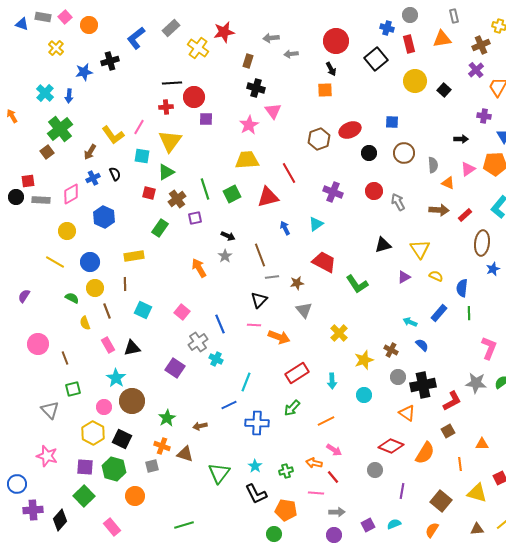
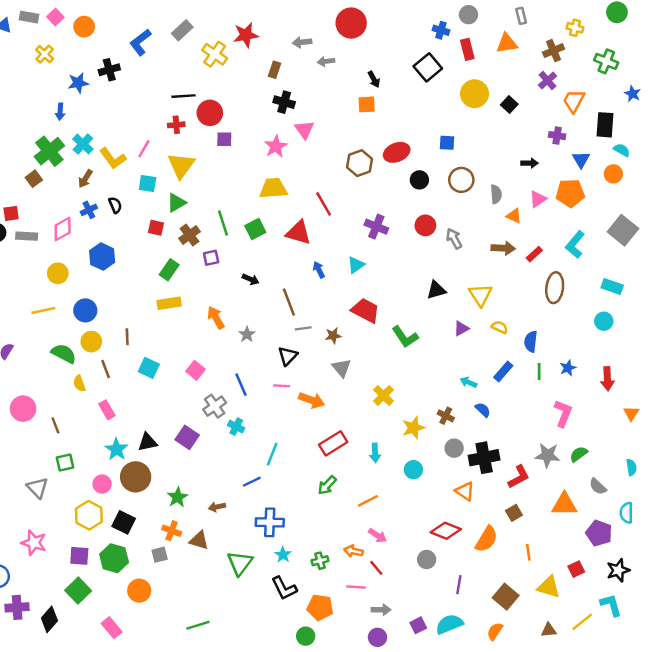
red circle: (336, 41) -> (351, 23), moved
cyan cross: (45, 93) -> (83, 144), moved
red triangle: (268, 197) -> (298, 233), turned 30
yellow rectangle: (134, 256) -> (169, 303), moved
gray star: (225, 256) -> (247, 334), moved
yellow line: (55, 262) -> (43, 310), turned -42
blue star: (493, 269) -> (568, 368), moved
green semicircle: (72, 298) -> (64, 354), size x1.5
black triangle: (132, 348) -> (148, 442), moved
blue cross: (257, 423) -> (270, 522), moved
orange triangle: (482, 444) -> (564, 504), moved, size x1.6
cyan semicircle: (394, 524) -> (449, 624), size x1.6

